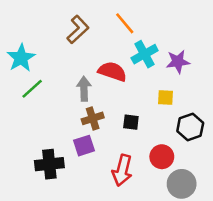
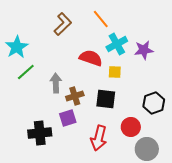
gray arrow: (84, 89) -> (56, 83), moved
yellow square: (166, 97) -> (115, 72), moved
black square: (131, 122) -> (106, 99), size x1.5

